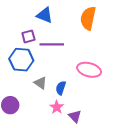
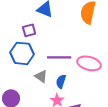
purple line: (52, 44) -> (59, 57), moved

